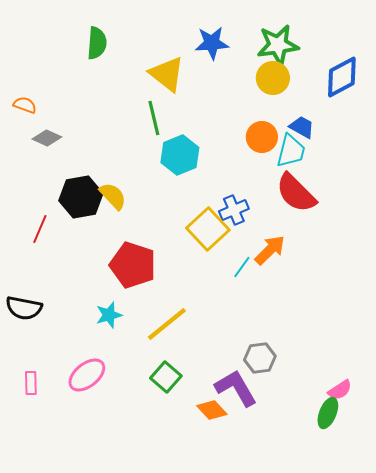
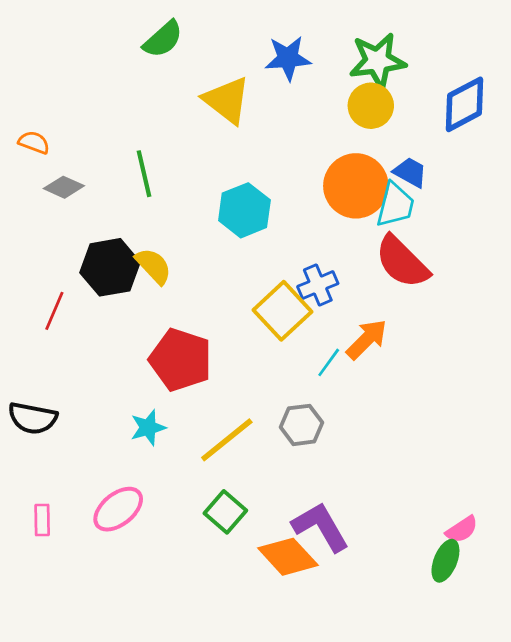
green semicircle: (97, 43) -> (163, 39), moved, turned 44
green line: (154, 118) -> (144, 174), moved
orange circle: (262, 137) -> (356, 186), size x1.5
gray hexagon: (260, 358) -> (302, 425), moved
orange diamond: (212, 410) -> (288, 557), size x1.4

